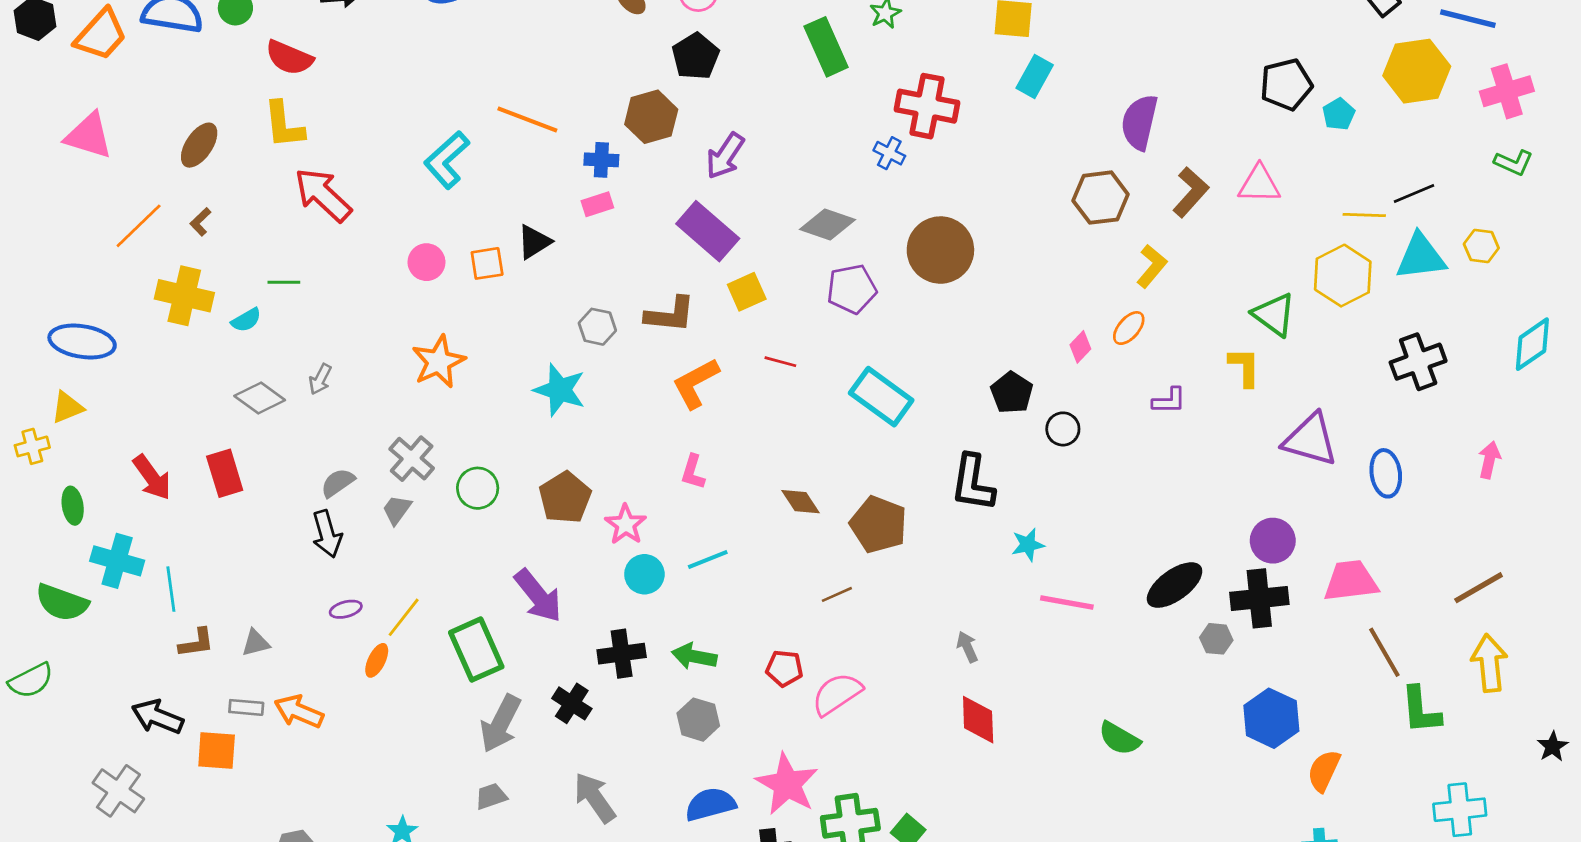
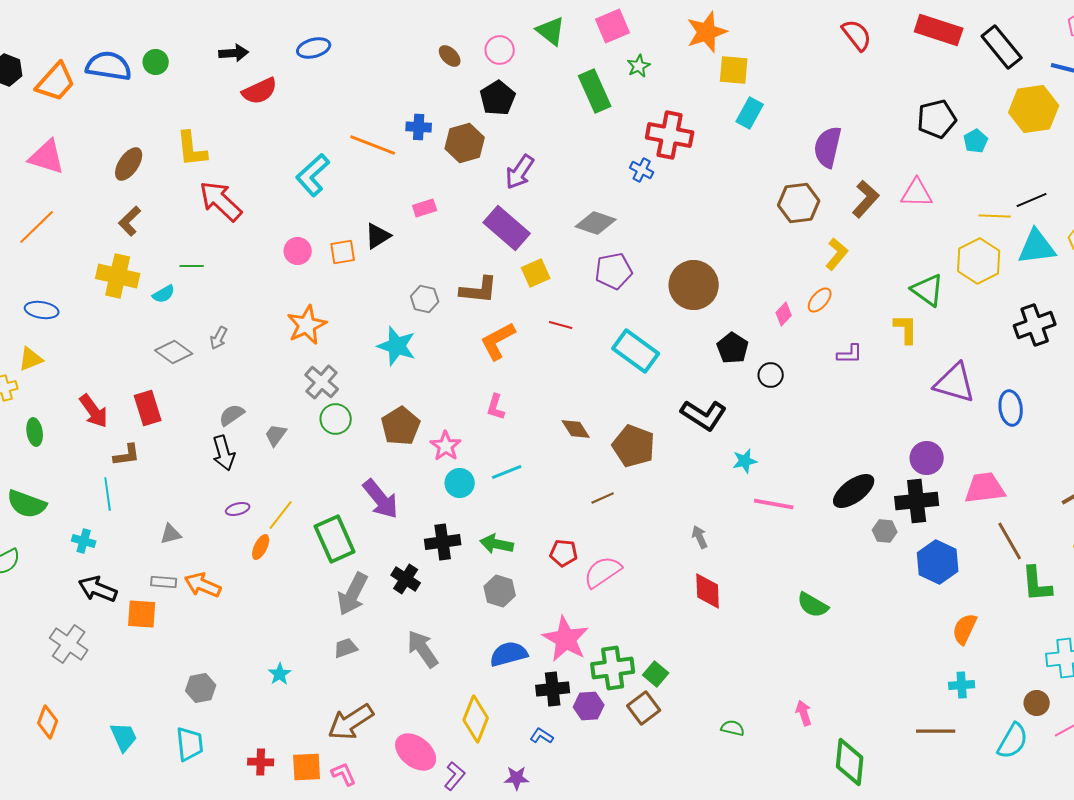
red semicircle: (289, 58) -> (260, 91), moved, turned -48
blue cross: (601, 160) -> (419, 127), moved
brown L-shape: (200, 222) -> (130, 221), size x1.4
orange line: (139, 226) -> (37, 227), moved
brown circle: (940, 250) -> (694, 285), moved
blue ellipse: (82, 342) -> (42, 310), size x0.7
gray cross: (412, 459) -> (322, 382), moved
black L-shape: (973, 483) -> (704, 415), turned -66
cyan cross: (117, 561) -> (84, 541), moved, size x0.6
brown L-shape: (196, 643) -> (127, 455), moved
blue hexagon: (1271, 718) -> (938, 562), moved

